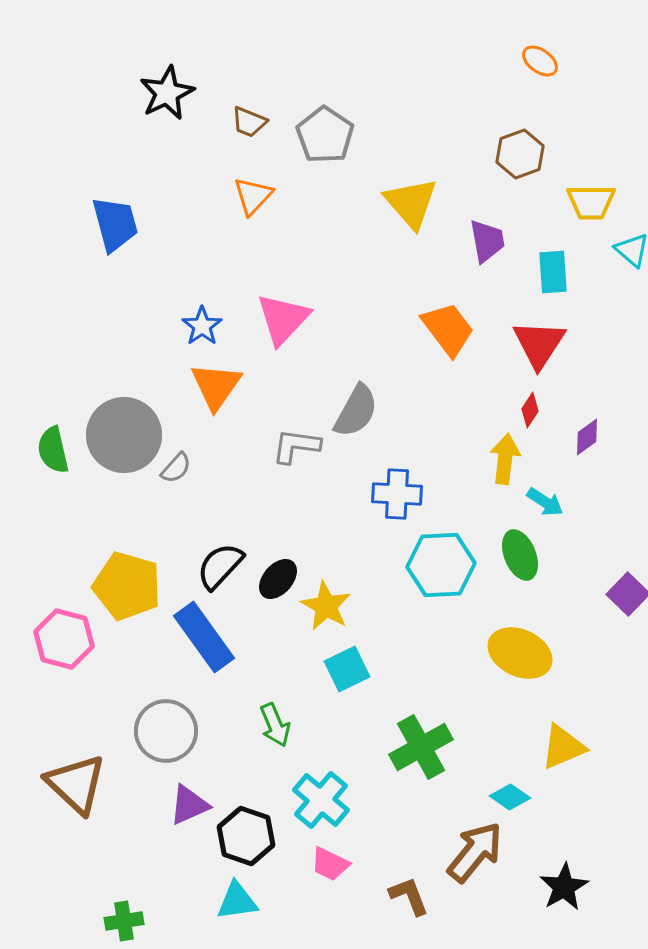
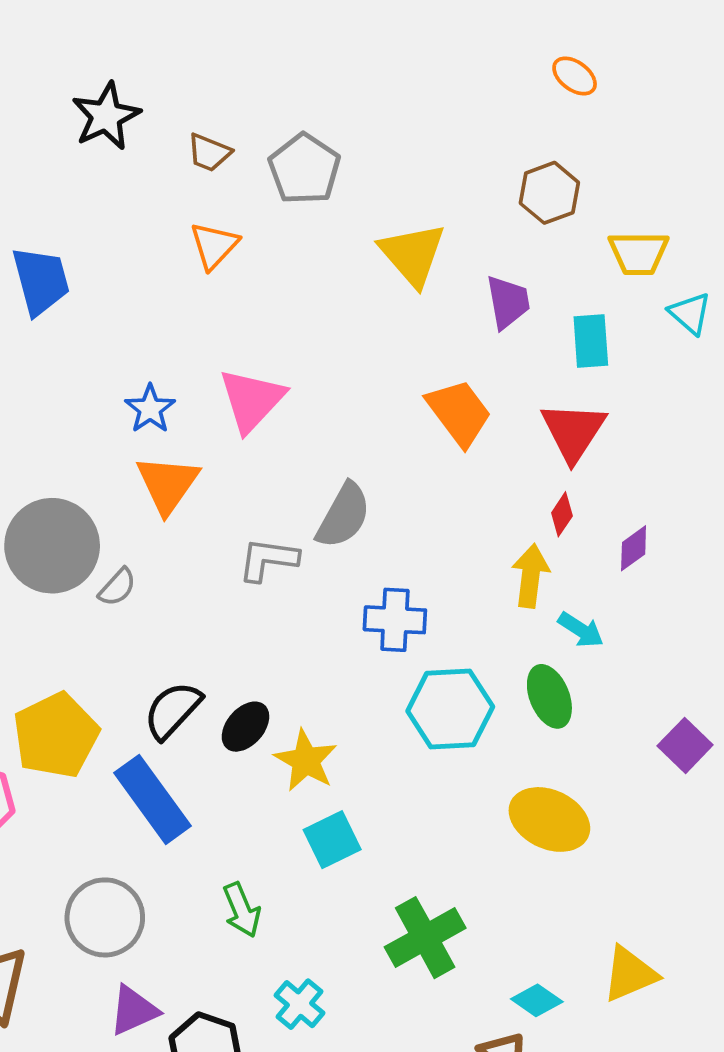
yellow pentagon: (127, 586) -> (56, 735), turned 30
yellow triangle: (563, 747) -> (630, 974), moved
cyan cross: (321, 800) -> (299, 1004), size x0.7

